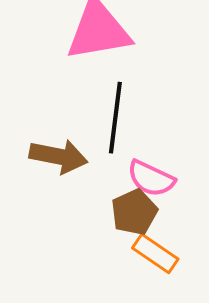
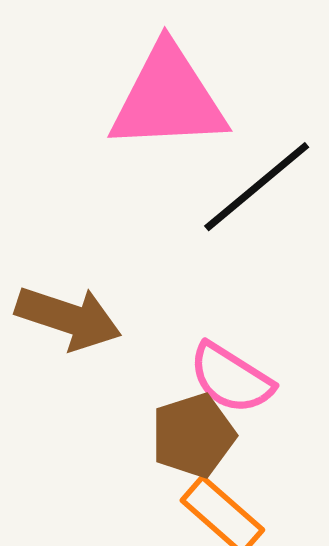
black line: (115, 118) -> (257, 187), moved, turned 36

